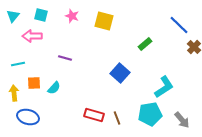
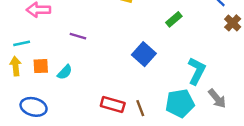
cyan L-shape: (164, 87) -> (197, 71), turned -30
yellow arrow: (14, 93) -> (16, 66), moved
gray arrow: (182, 120) -> (217, 98), moved

